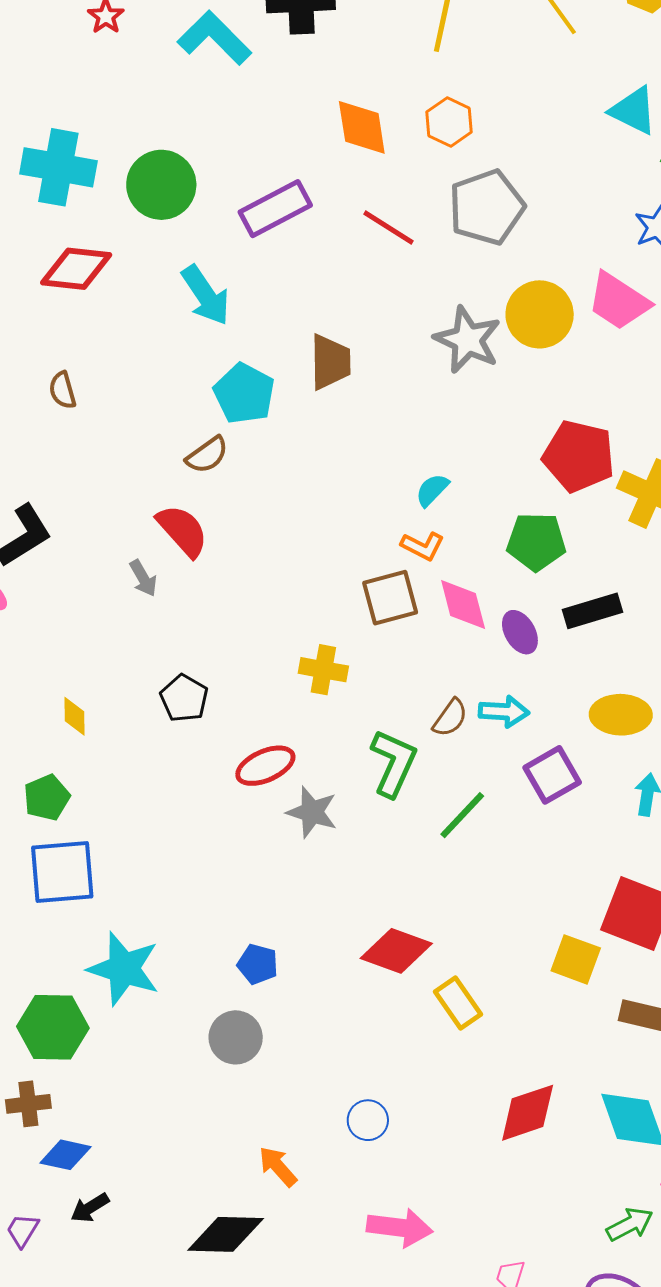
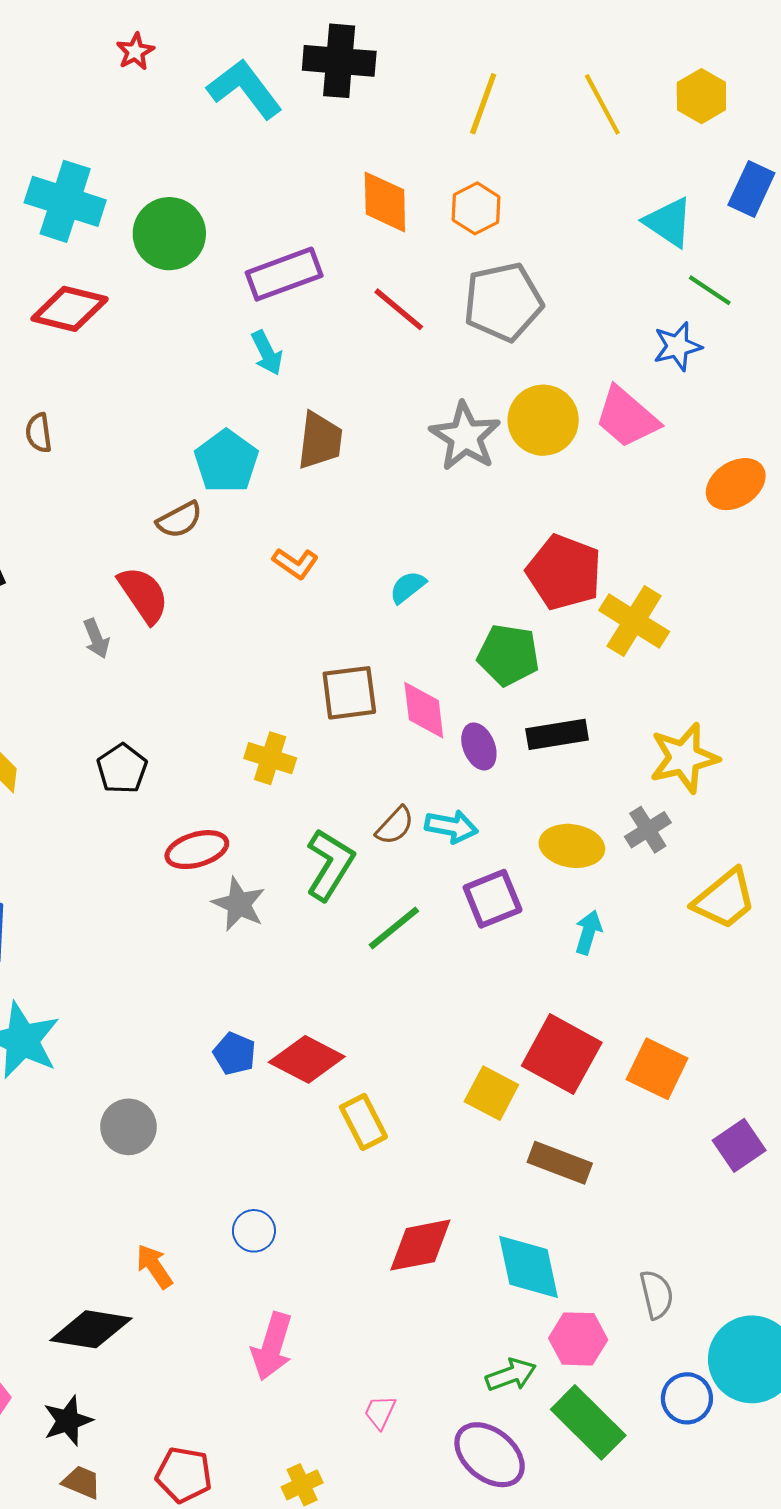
cyan arrow: (206, 295) -> (267, 353), moved, size x0.7
orange L-shape: (423, 546) -> (295, 563), moved
blue pentagon: (258, 964) -> (235, 1054), moved
pink arrow: (400, 1228) -> (272, 1346), turned 92

